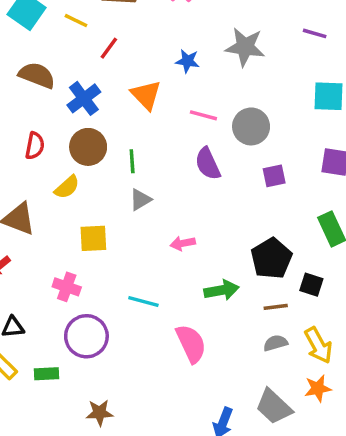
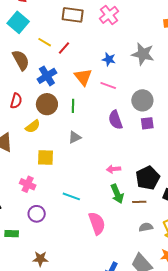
yellow line: (76, 21) -> (45, 42), moved
brown semicircle: (37, 75) -> (21, 60), turned 35
pink line: (203, 115) -> (108, 86), moved
green line: (132, 161) -> (73, 106), moved
purple square: (274, 176) -> (147, 123), moved
pink arrow: (183, 243) -> (114, 169), moved
green arrow: (222, 290) -> (117, 194), turned 72
brown line: (276, 307) -> (139, 202), moved
purple circle: (86, 336) -> (37, 214), size x0.7

